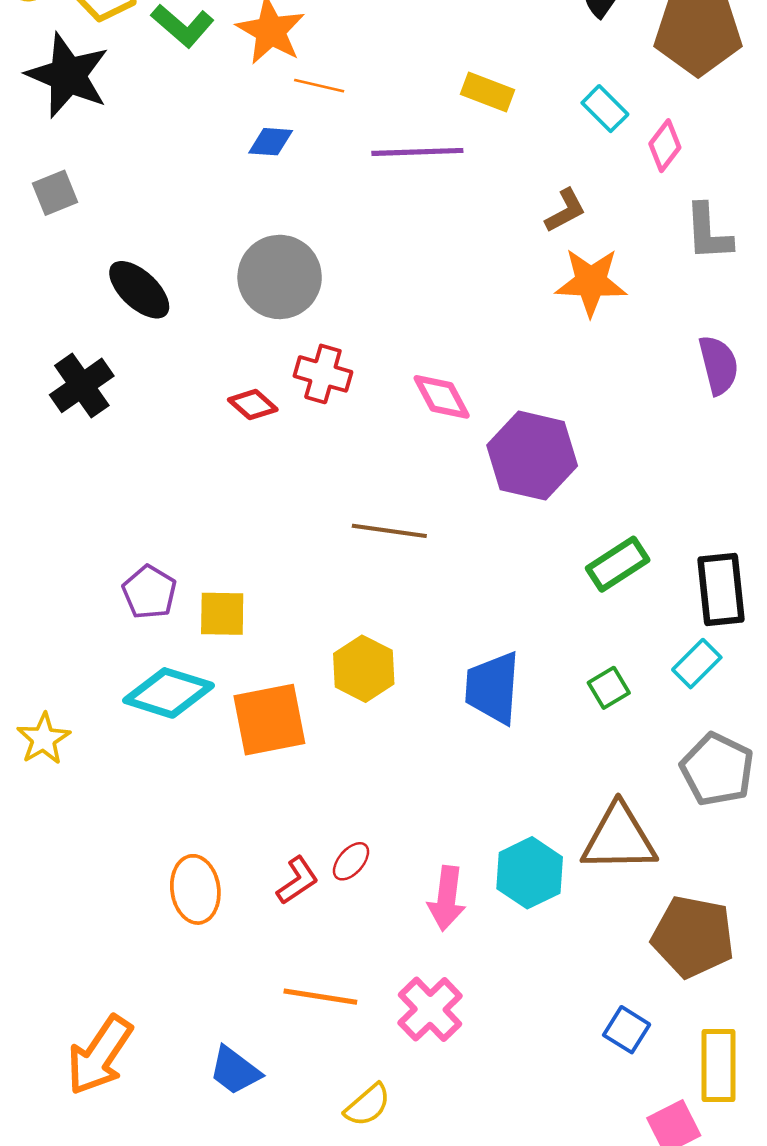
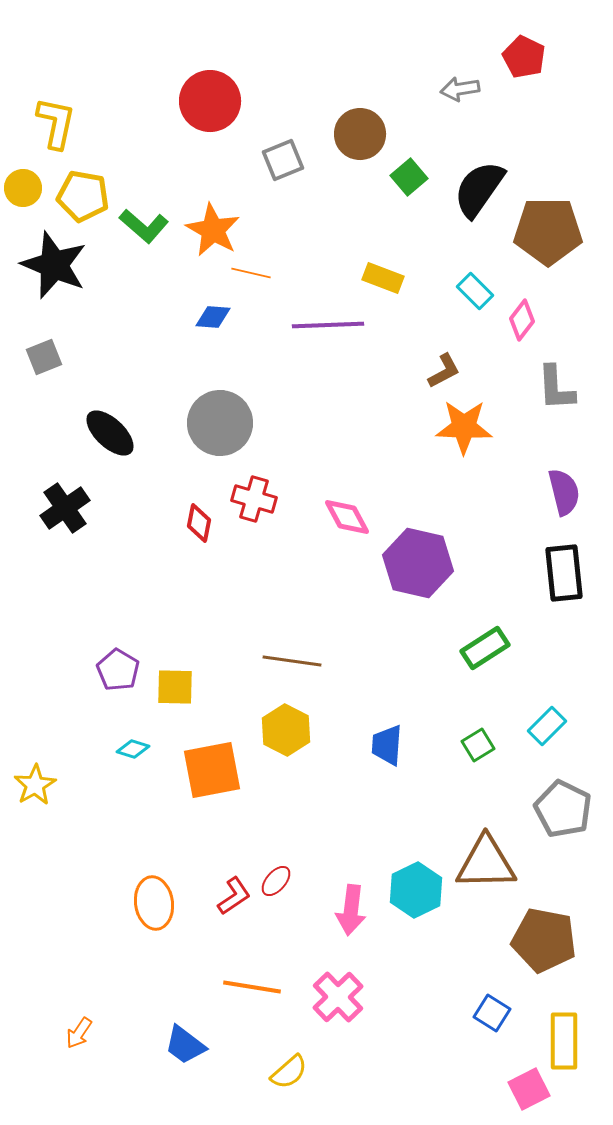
red diamond: (253, 405) -> (199, 523), turned 60
brown line: (389, 531) -> (292, 661), moved
black rectangle: (721, 590) -> (564, 573), moved
blue trapezoid: (493, 688) -> (387, 745), size x0.7
cyan diamond: (169, 693) -> (133, 749), size x0.5
orange arrow: (100, 1055) -> (79, 1033), size x0.5

